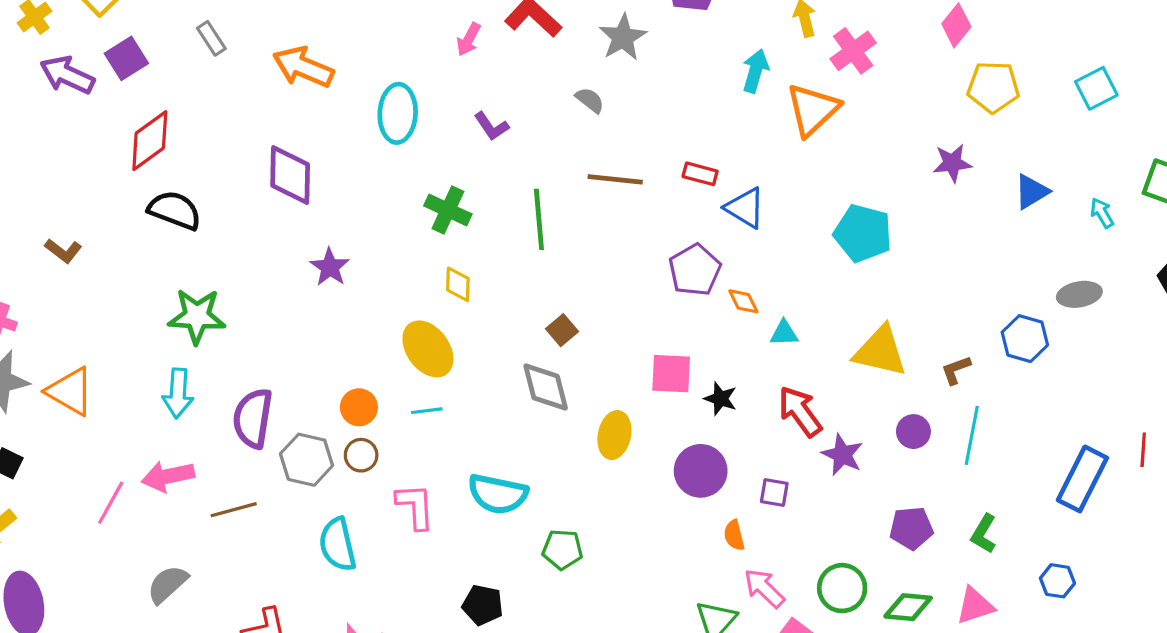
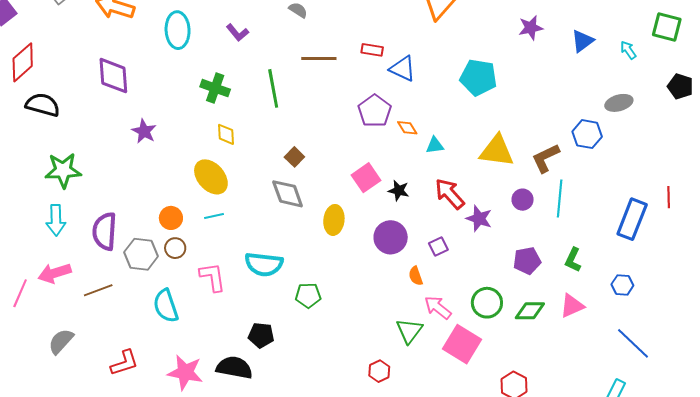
brown L-shape: (956, 370) -> (546, 158), size x1.5
pink square: (671, 374) -> (366, 178), turned -32
purple square: (774, 492) -> (438, 247), turned -30

